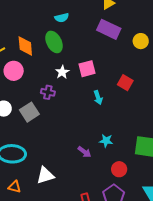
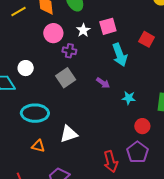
pink circle: (14, 71) -> (53, 33), moved
cyan arrow: (98, 97) -> (120, 55), size x1.6
gray square: (29, 112) -> (66, 78), moved
purple arrow: (84, 152) -> (103, 83), moved

